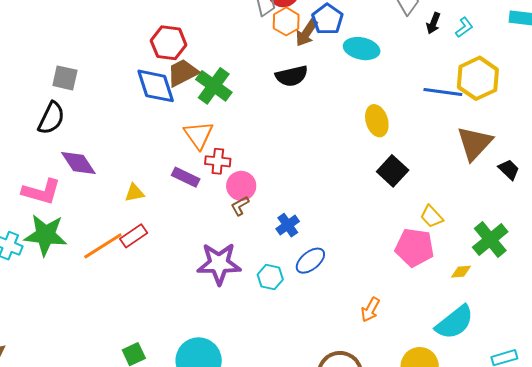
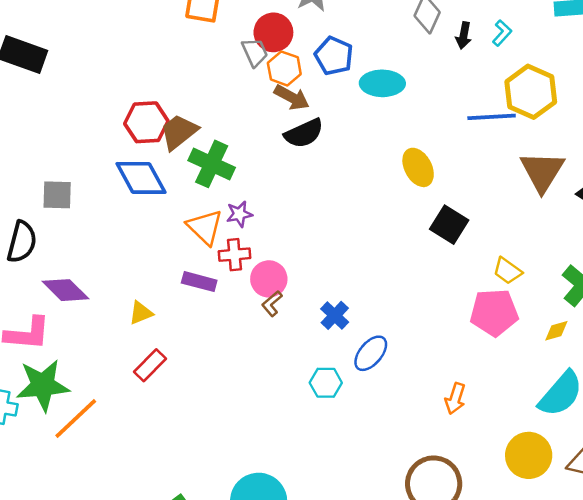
brown arrow: (306, 33) -> (292, 97), moved, turned -84
brown trapezoid: (183, 73) -> (179, 132), moved
gray square: (65, 78) -> (57, 195), moved
orange line: (103, 246) -> (76, 419), moved
purple star: (219, 264) -> (239, 214), moved, size x0.5

